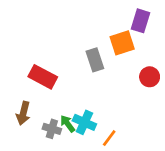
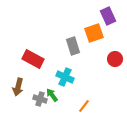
purple rectangle: (140, 21) -> (108, 16), turned -42
cyan cross: (84, 122) -> (65, 77), moved

